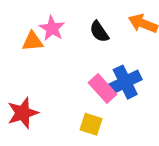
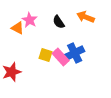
orange triangle: (33, 41) -> (18, 28), turned 32
yellow square: (91, 124) -> (46, 55), moved

